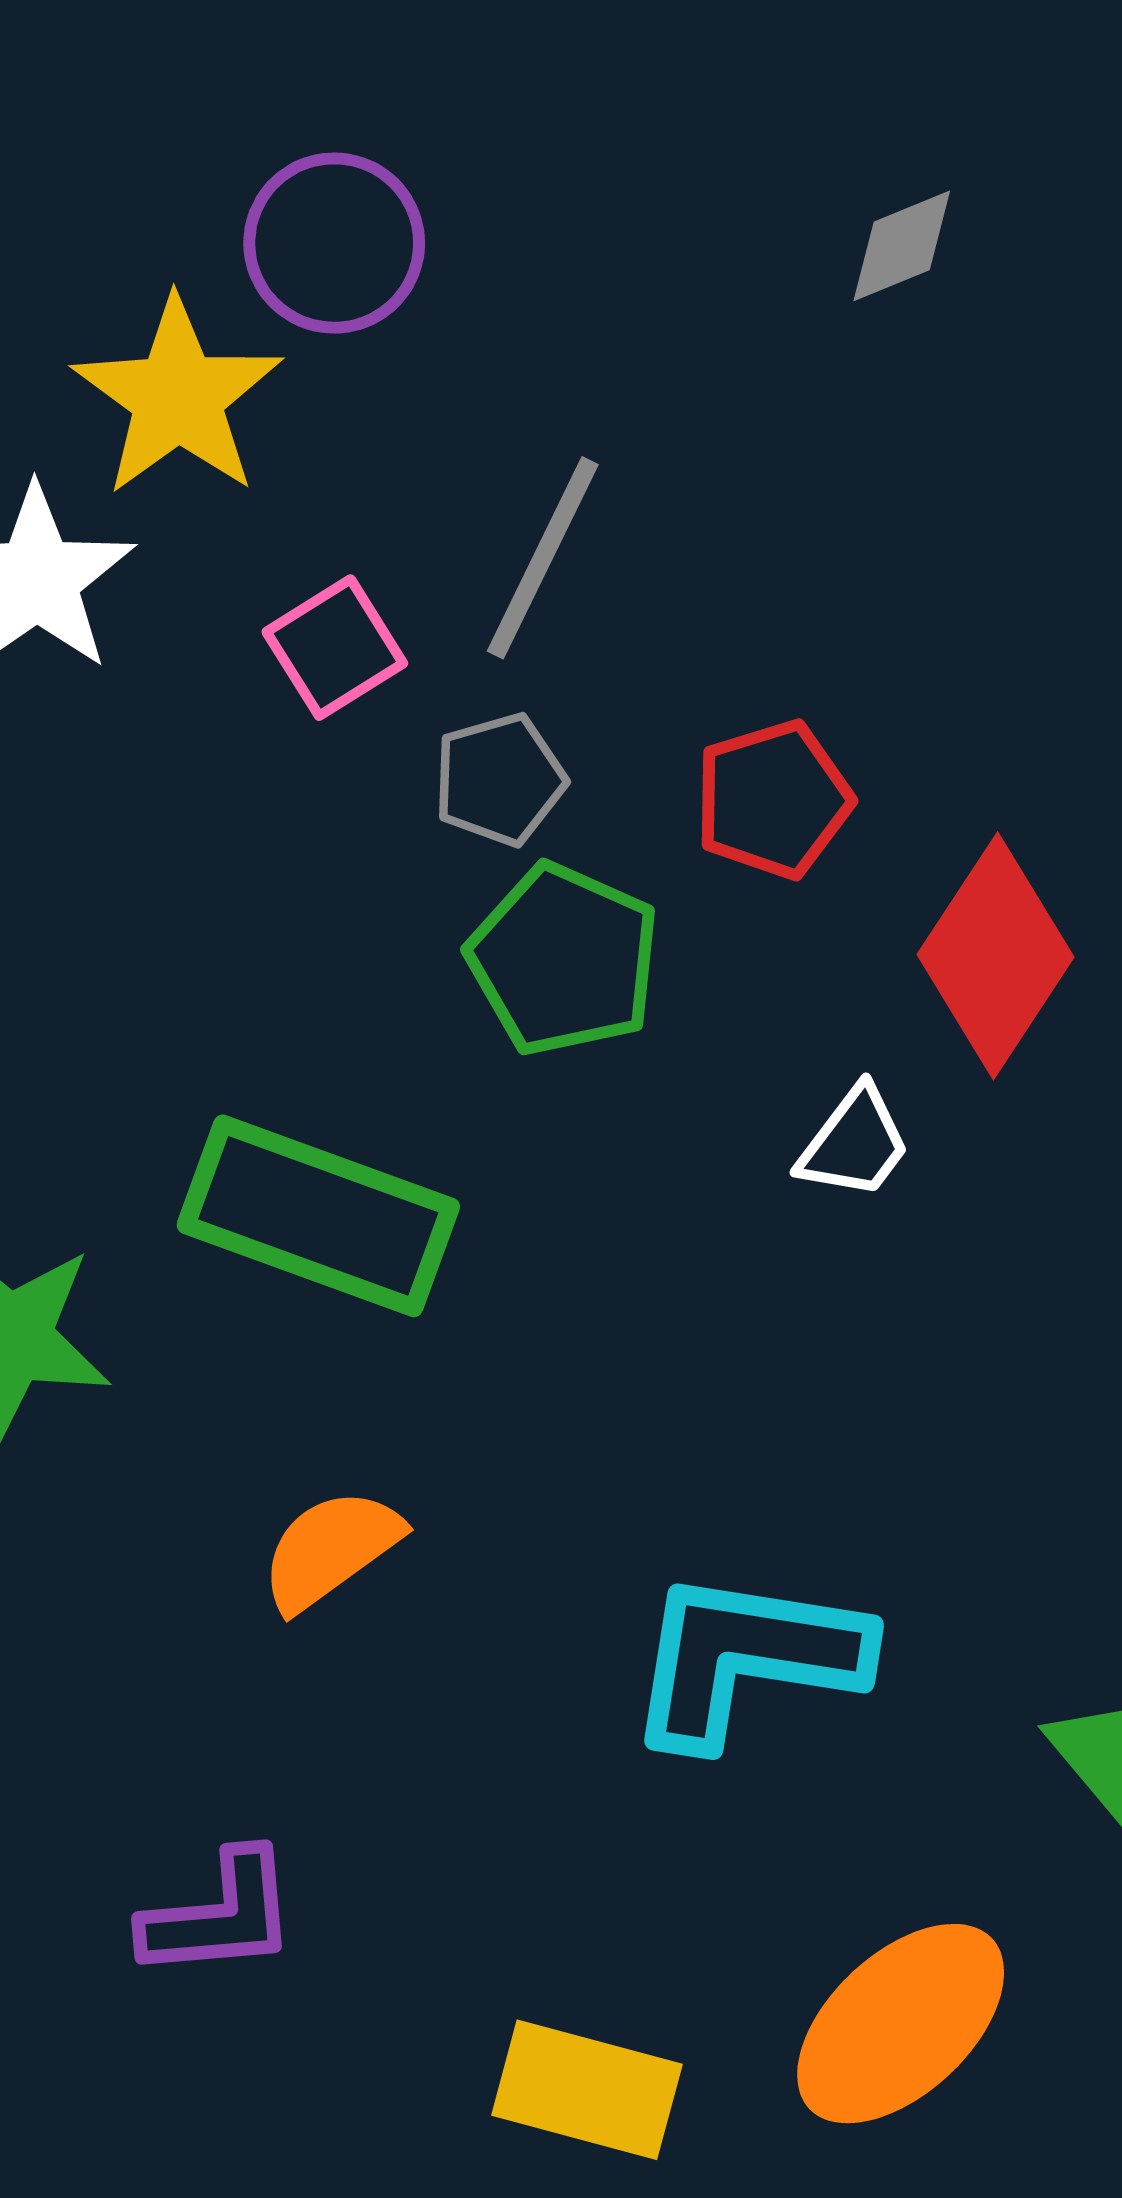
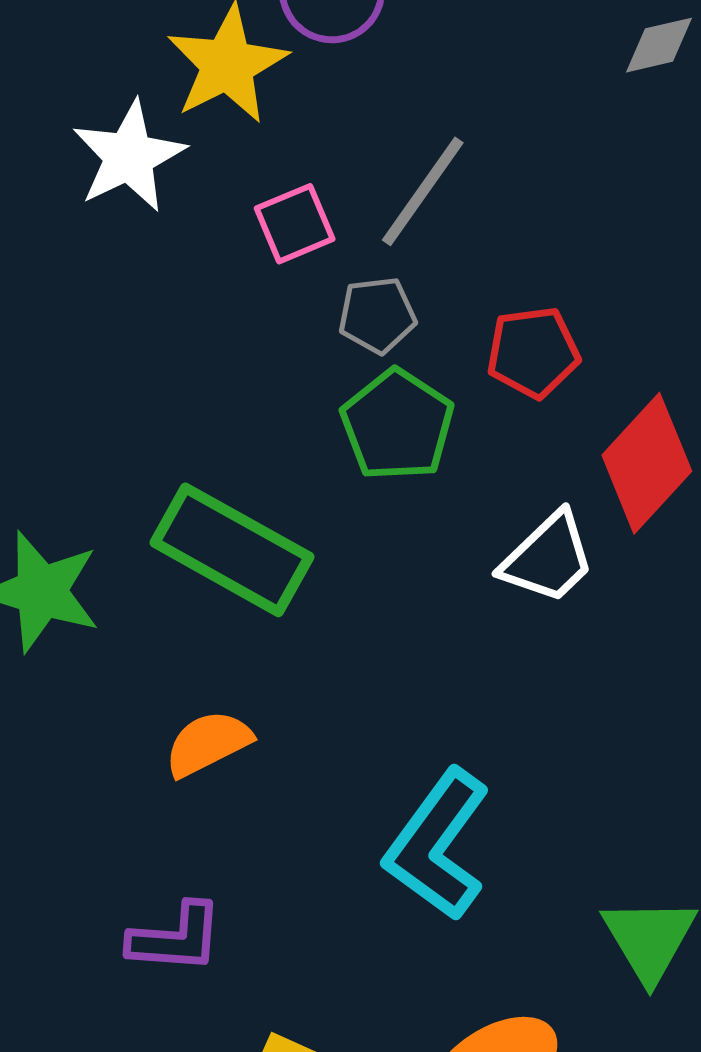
white trapezoid: (854, 1143) -> (548, 558), size x1.4
cyan L-shape: (746, 1658) -> (437, 845), turned -72
purple L-shape: (220, 1915) -> (176, 938), moved

